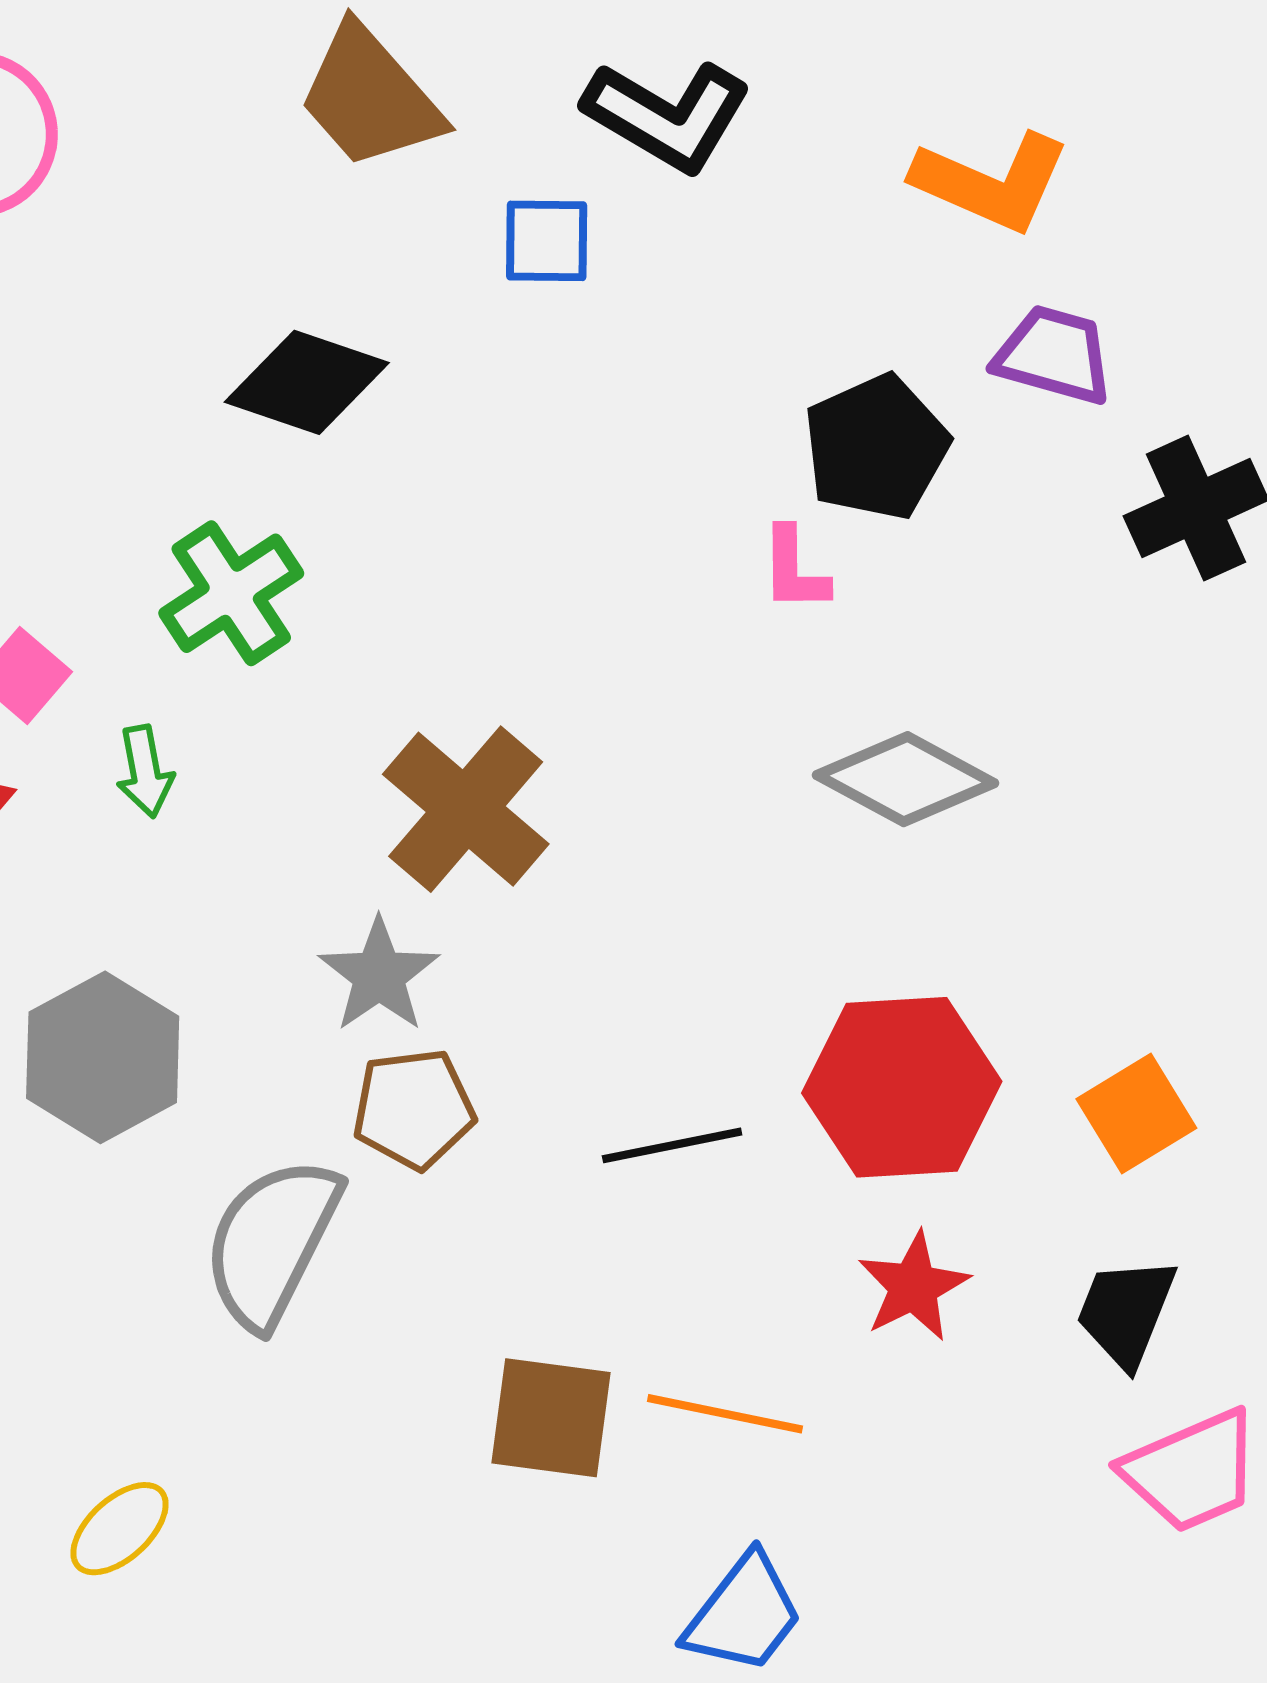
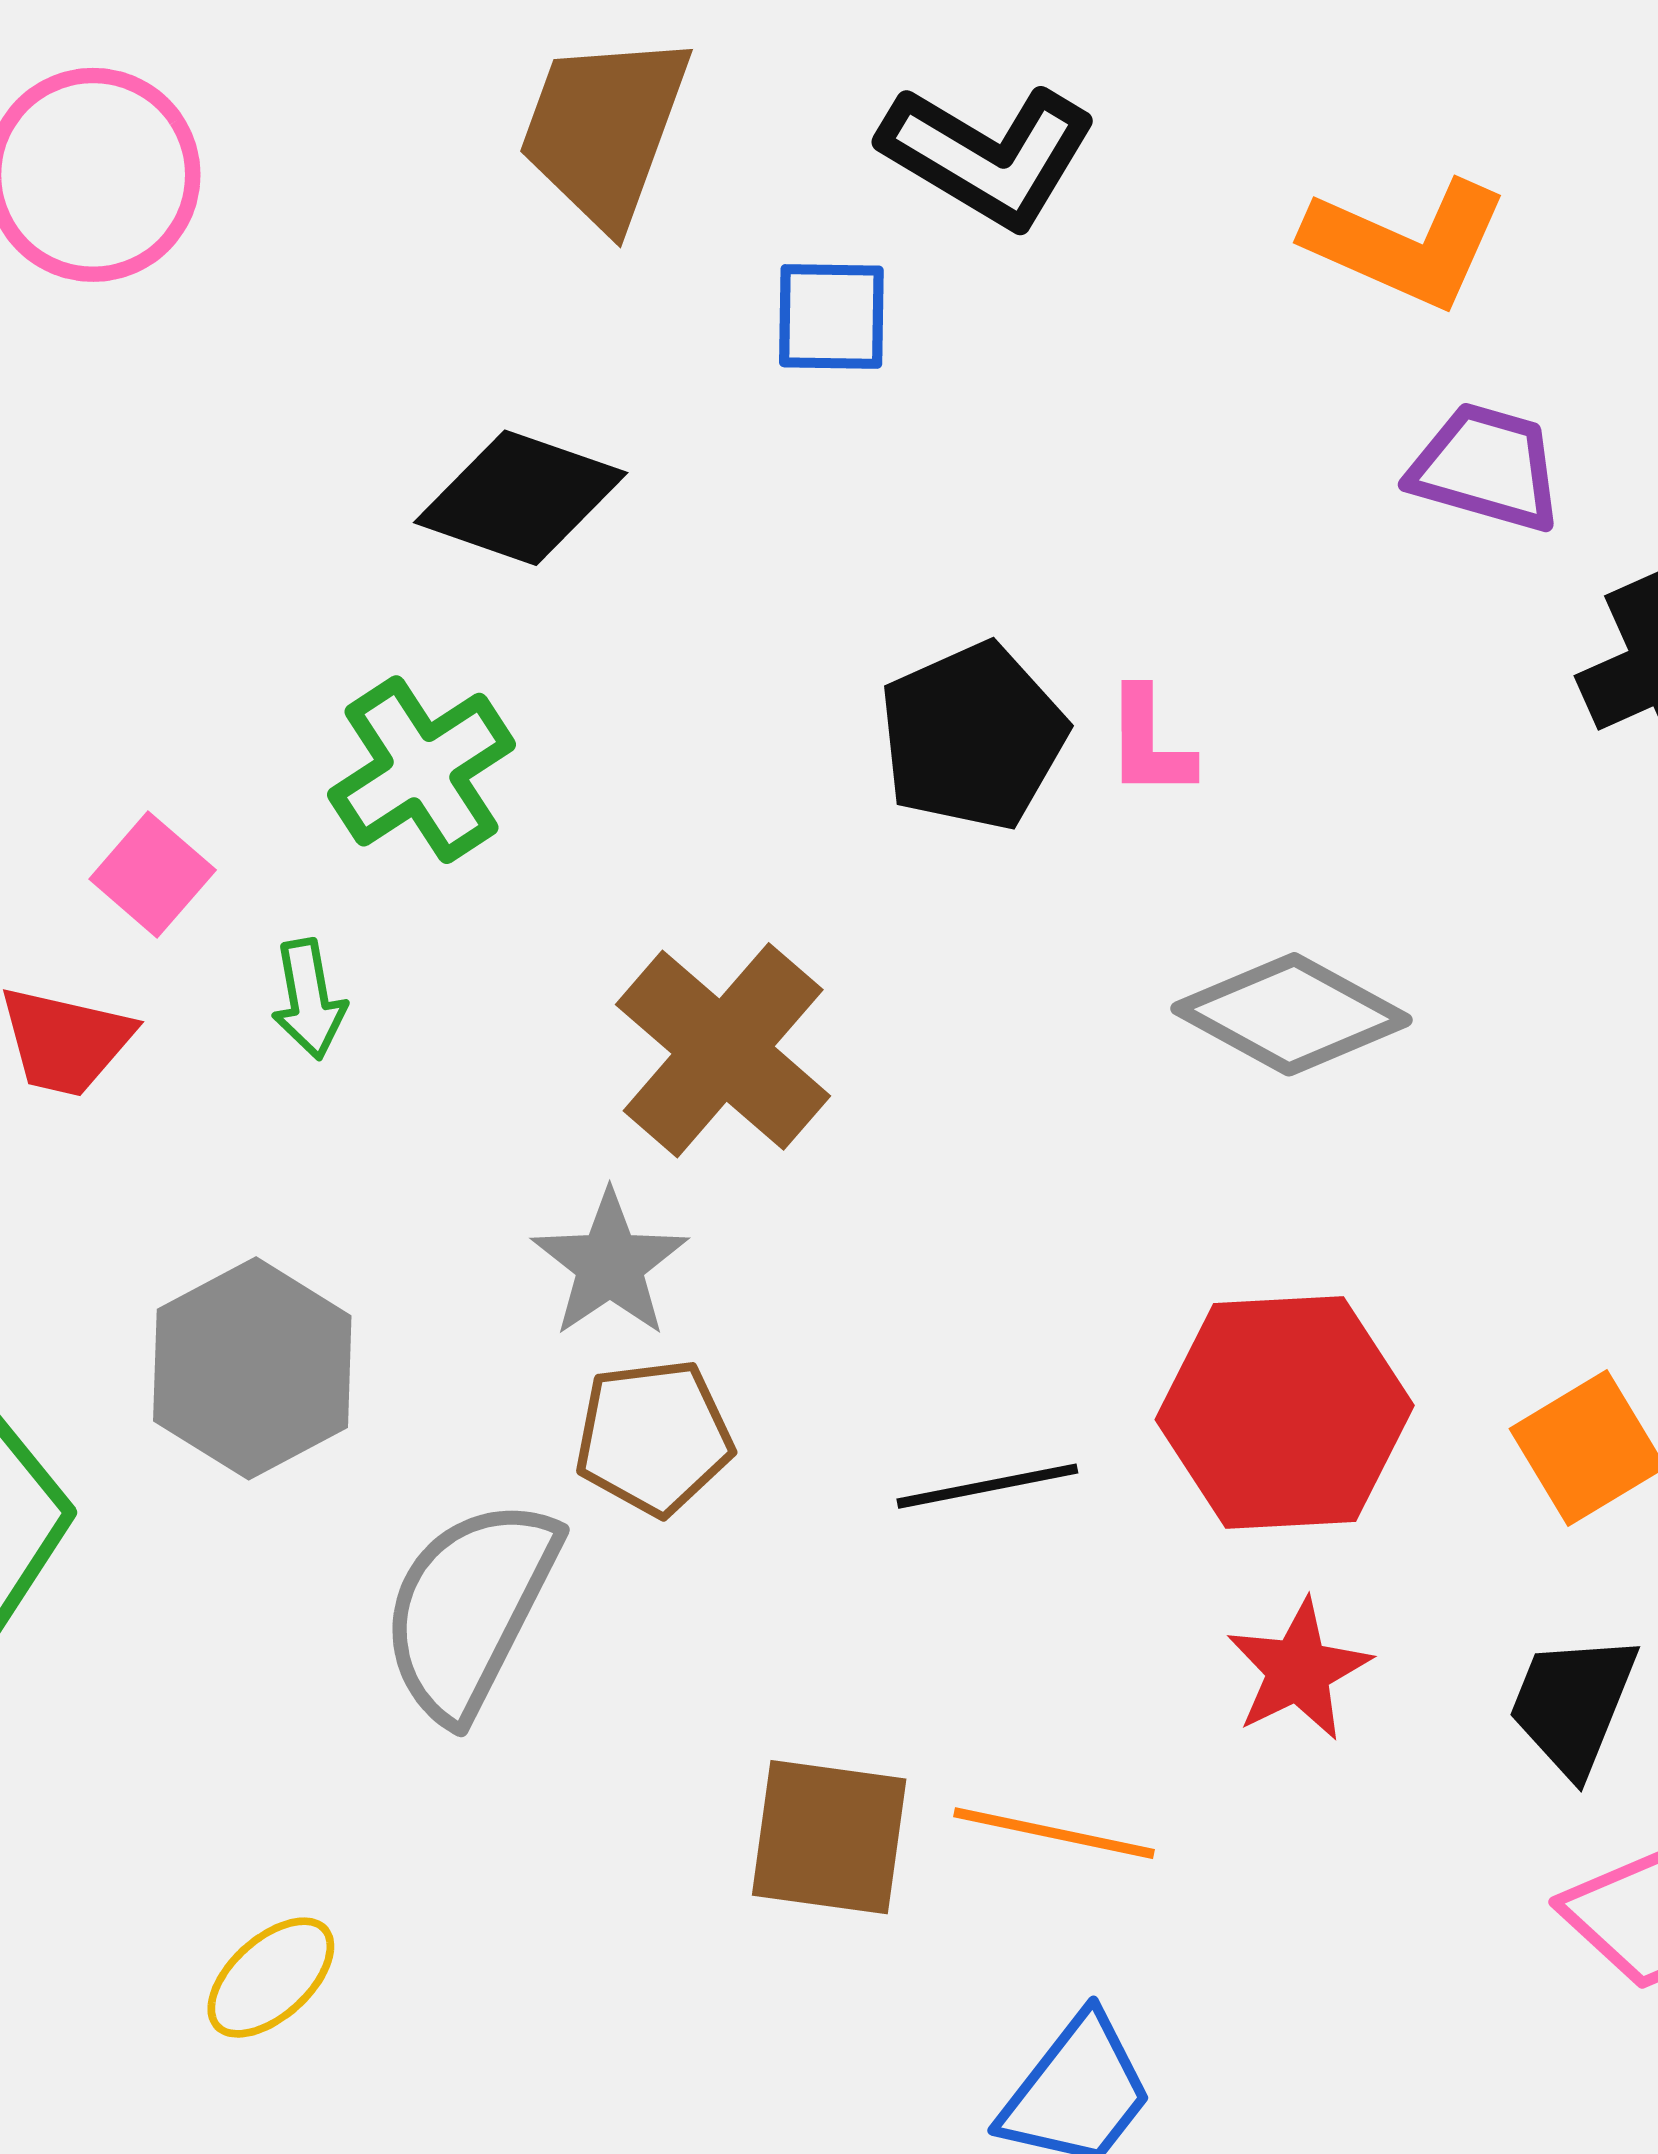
brown trapezoid: (370, 97) -> (604, 130), turned 61
black pentagon: (876, 447) -> (973, 737), moved

